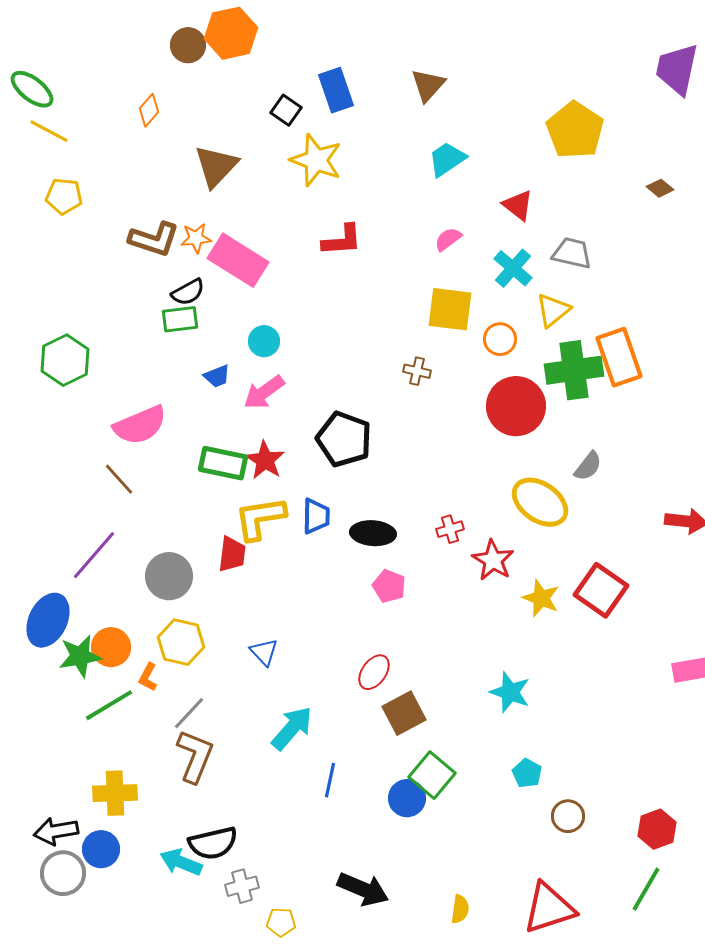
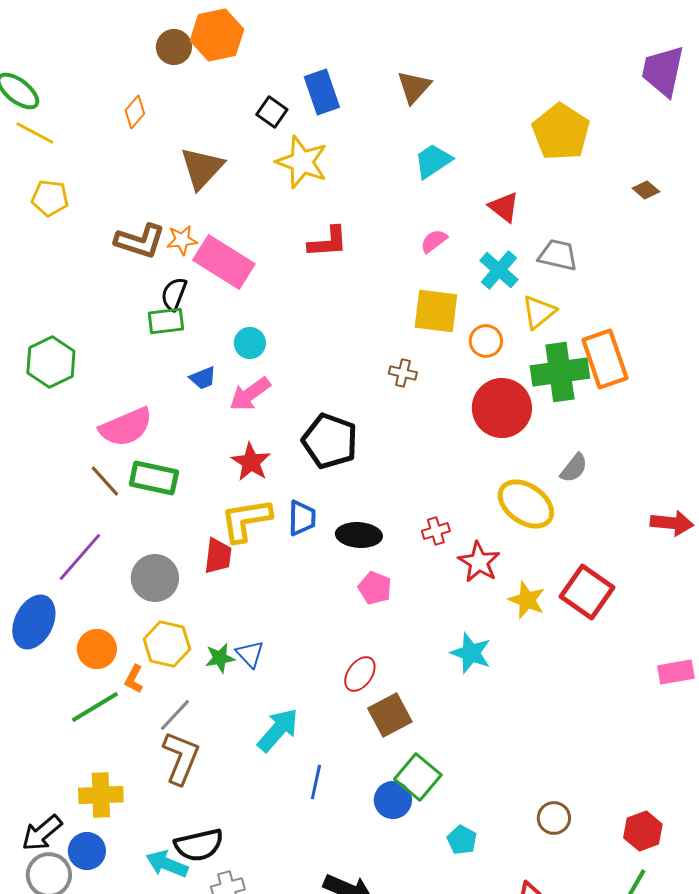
black semicircle: (188, 292) -> (174, 294), turned 140
green rectangle: (223, 463) -> (154, 478), moved
green star: (80, 656) -> (220, 658), moved, size x0.7
cyan star: (510, 692) -> (471, 653), moved
cyan pentagon: (527, 773) -> (462, 840), moved
black arrow: (56, 831) -> (42, 833), turned -30

